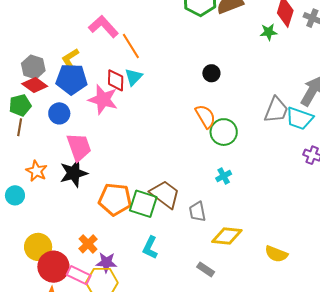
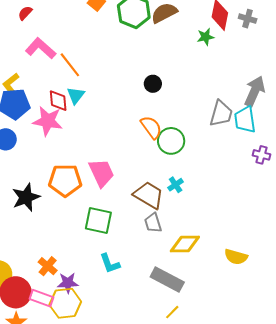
cyan trapezoid: (299, 118) -> (245, 120), turned 68
pink trapezoid: (79, 147) -> (101, 173), moved
brown trapezoid: (165, 194) -> (149, 195), moved
orange pentagon: (115, 199) -> (65, 180), moved
cyan L-shape: (150, 248) -> (110, 263), turned -40
gray rectangle: (206, 269) -> (167, 279), size x1.8

